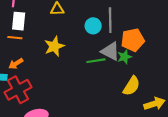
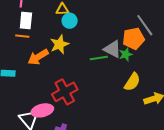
gray line: (110, 20) -> (145, 25), moved, turned -35
cyan circle: (93, 26) -> (70, 21), moved
orange arrow: (16, 64) -> (38, 57), moved, size x1.5
red cross: (18, 90) -> (65, 92), moved

